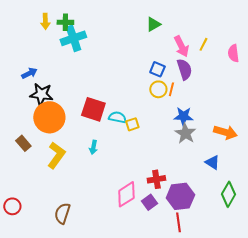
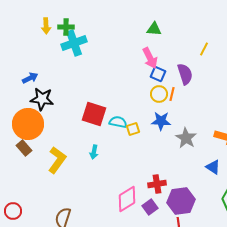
green triangle: (153, 24) -> (154, 29), turned 35
pink arrow: (181, 46) -> (150, 58), moved
blue star: (183, 116) -> (161, 121), moved
orange circle: (49, 117) -> (28, 124), moved

